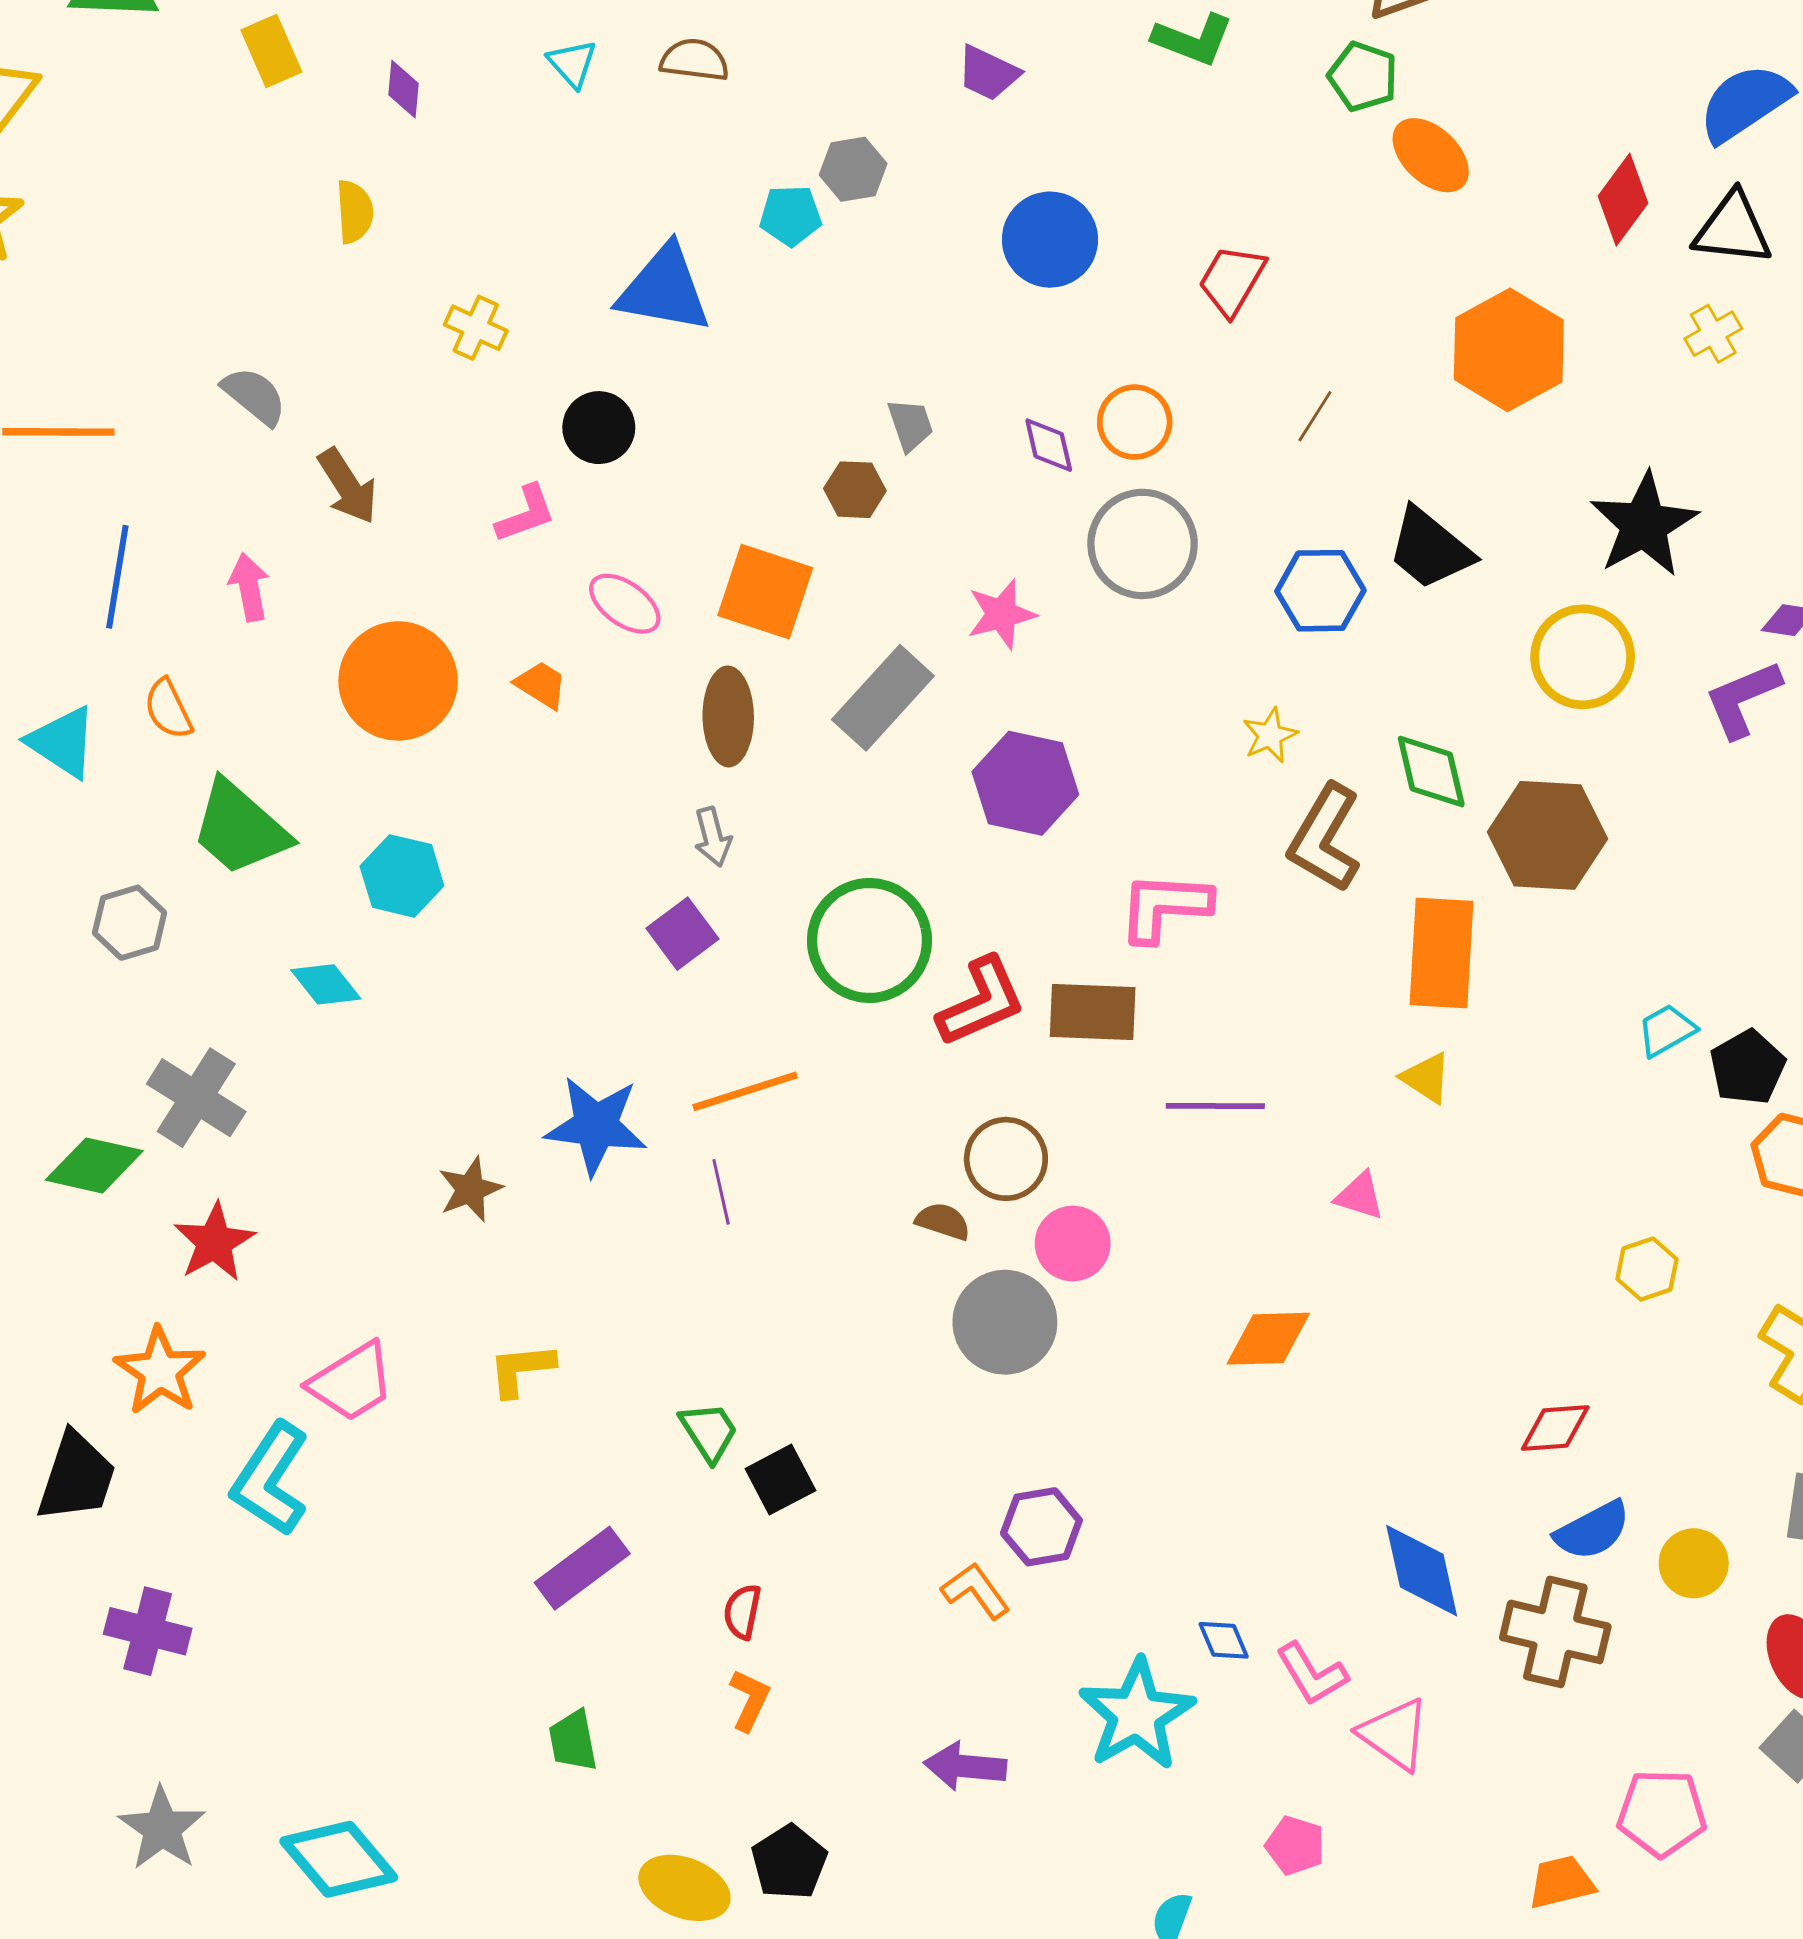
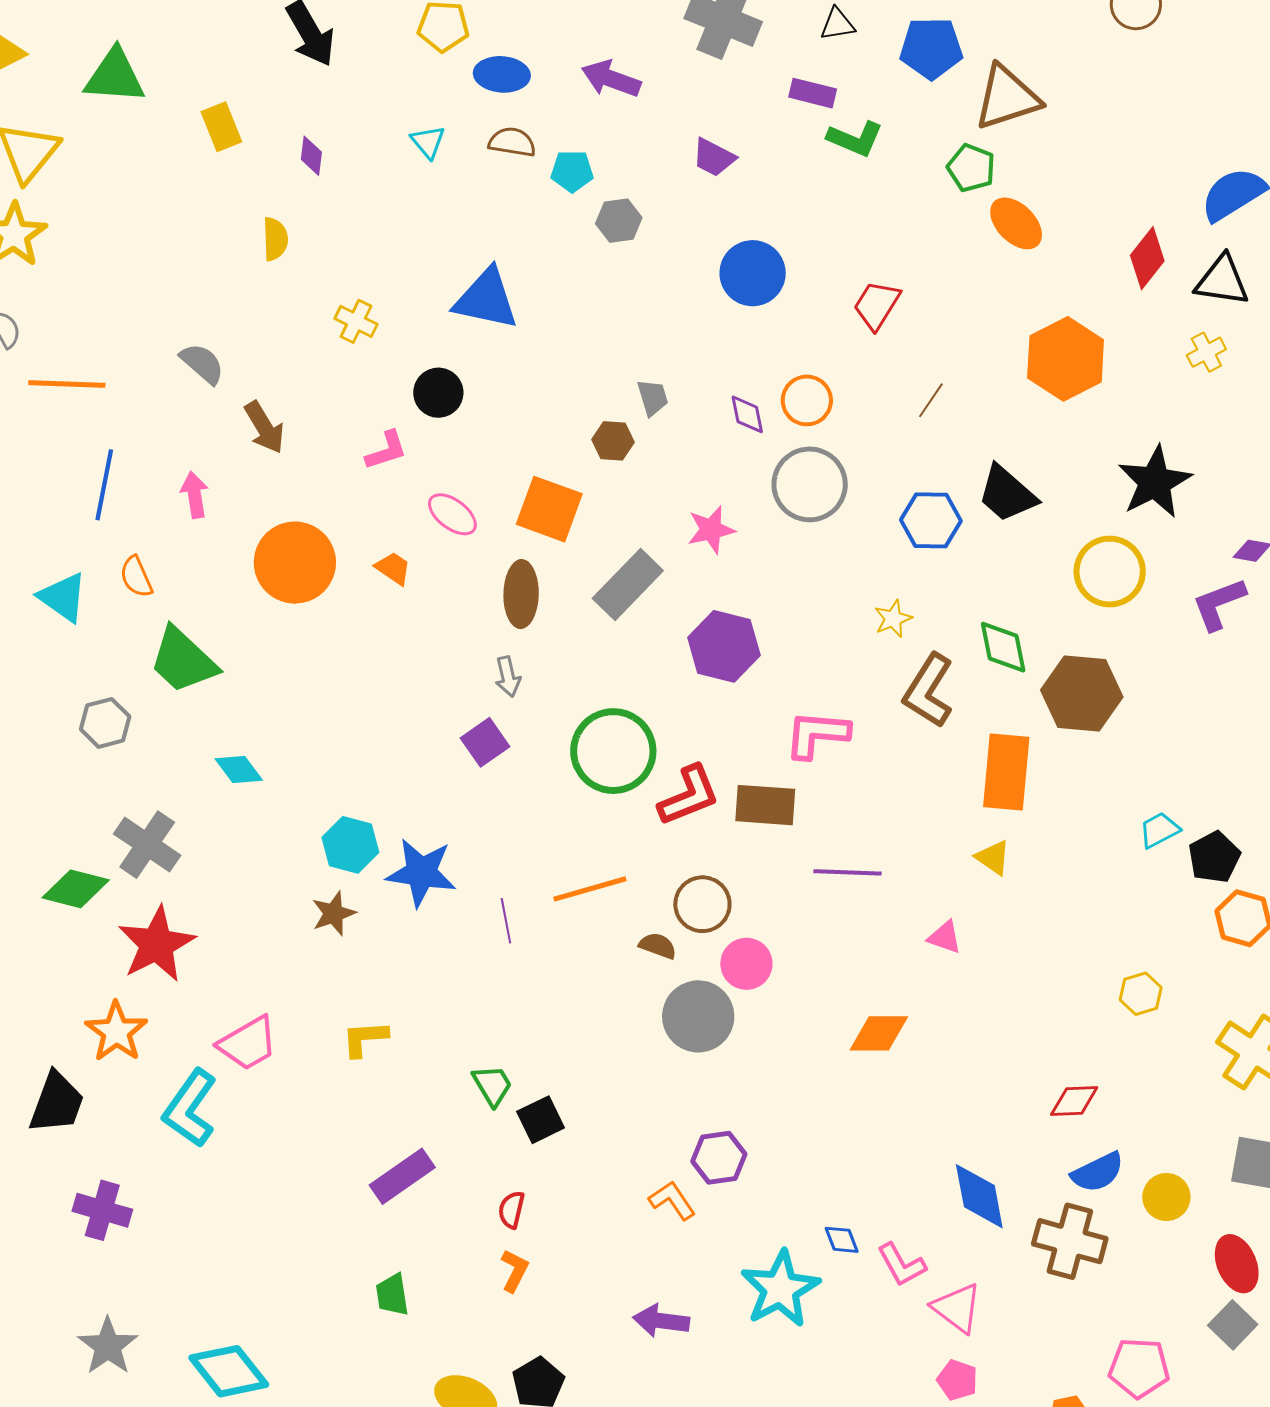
cyan pentagon: (791, 216) -> (572, 171), moved
cyan hexagon: (402, 876) -> (350, 845), moved
orange line: (745, 1091) -> (590, 889), moved
red star: (214, 1242) -> (156, 944), size x1.4
pink pentagon: (1295, 1845) -> (957, 1380), moved

